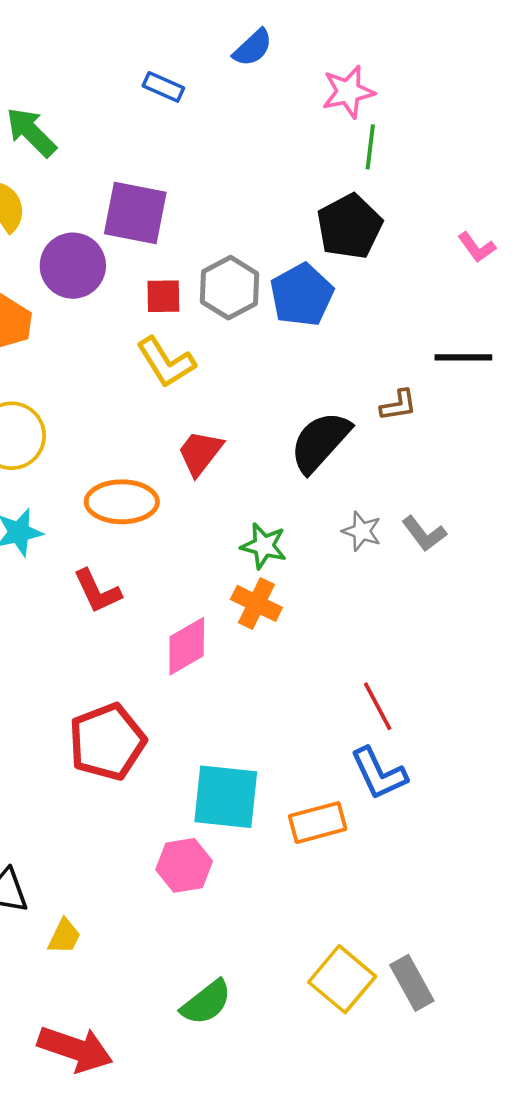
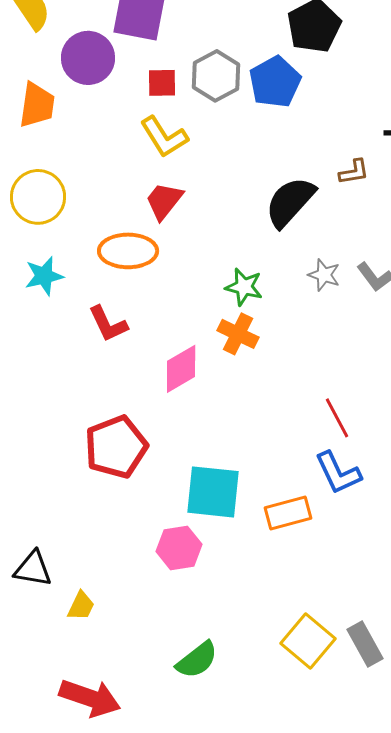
red trapezoid: (200, 453) -> (164, 201), moved

